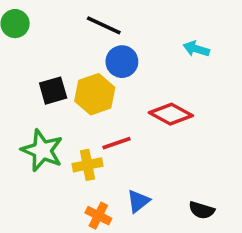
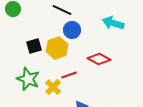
cyan arrow: (196, 49) -> (113, 23), size x1.5
yellow cross: (87, 165) -> (53, 87), turned -35

